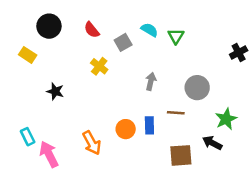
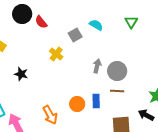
black circle: (49, 26) -> (22, 14), moved
red semicircle: (92, 30) -> (41, 22), moved
green triangle: (176, 36) -> (131, 22), moved
gray circle: (197, 88) -> (117, 71), moved

